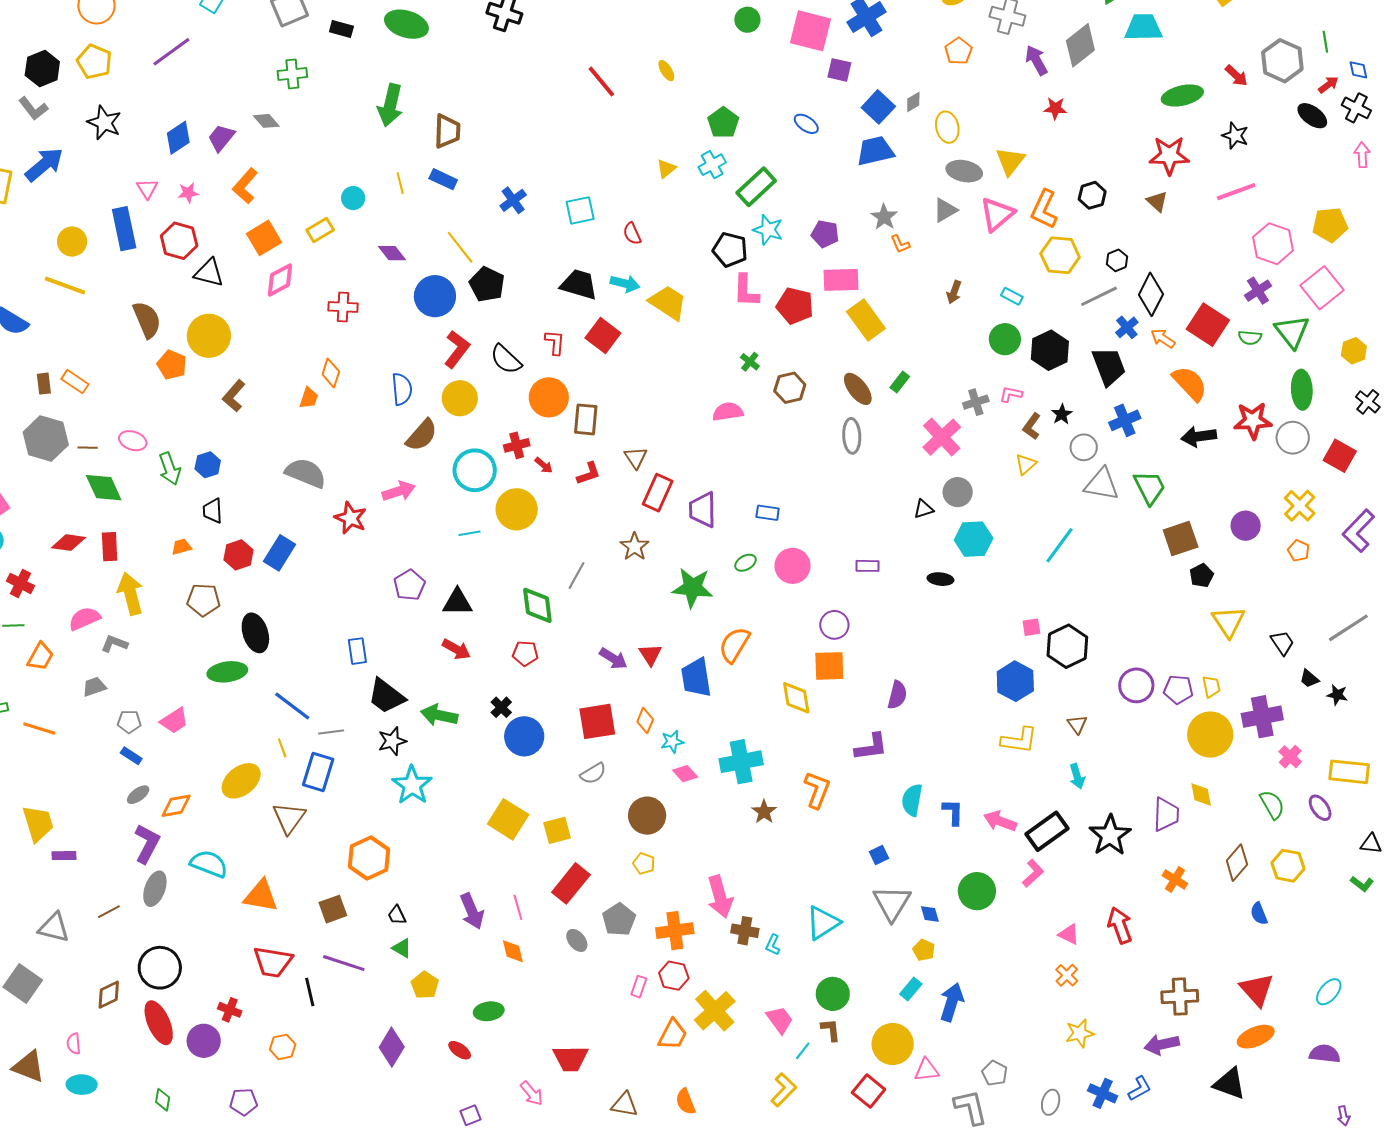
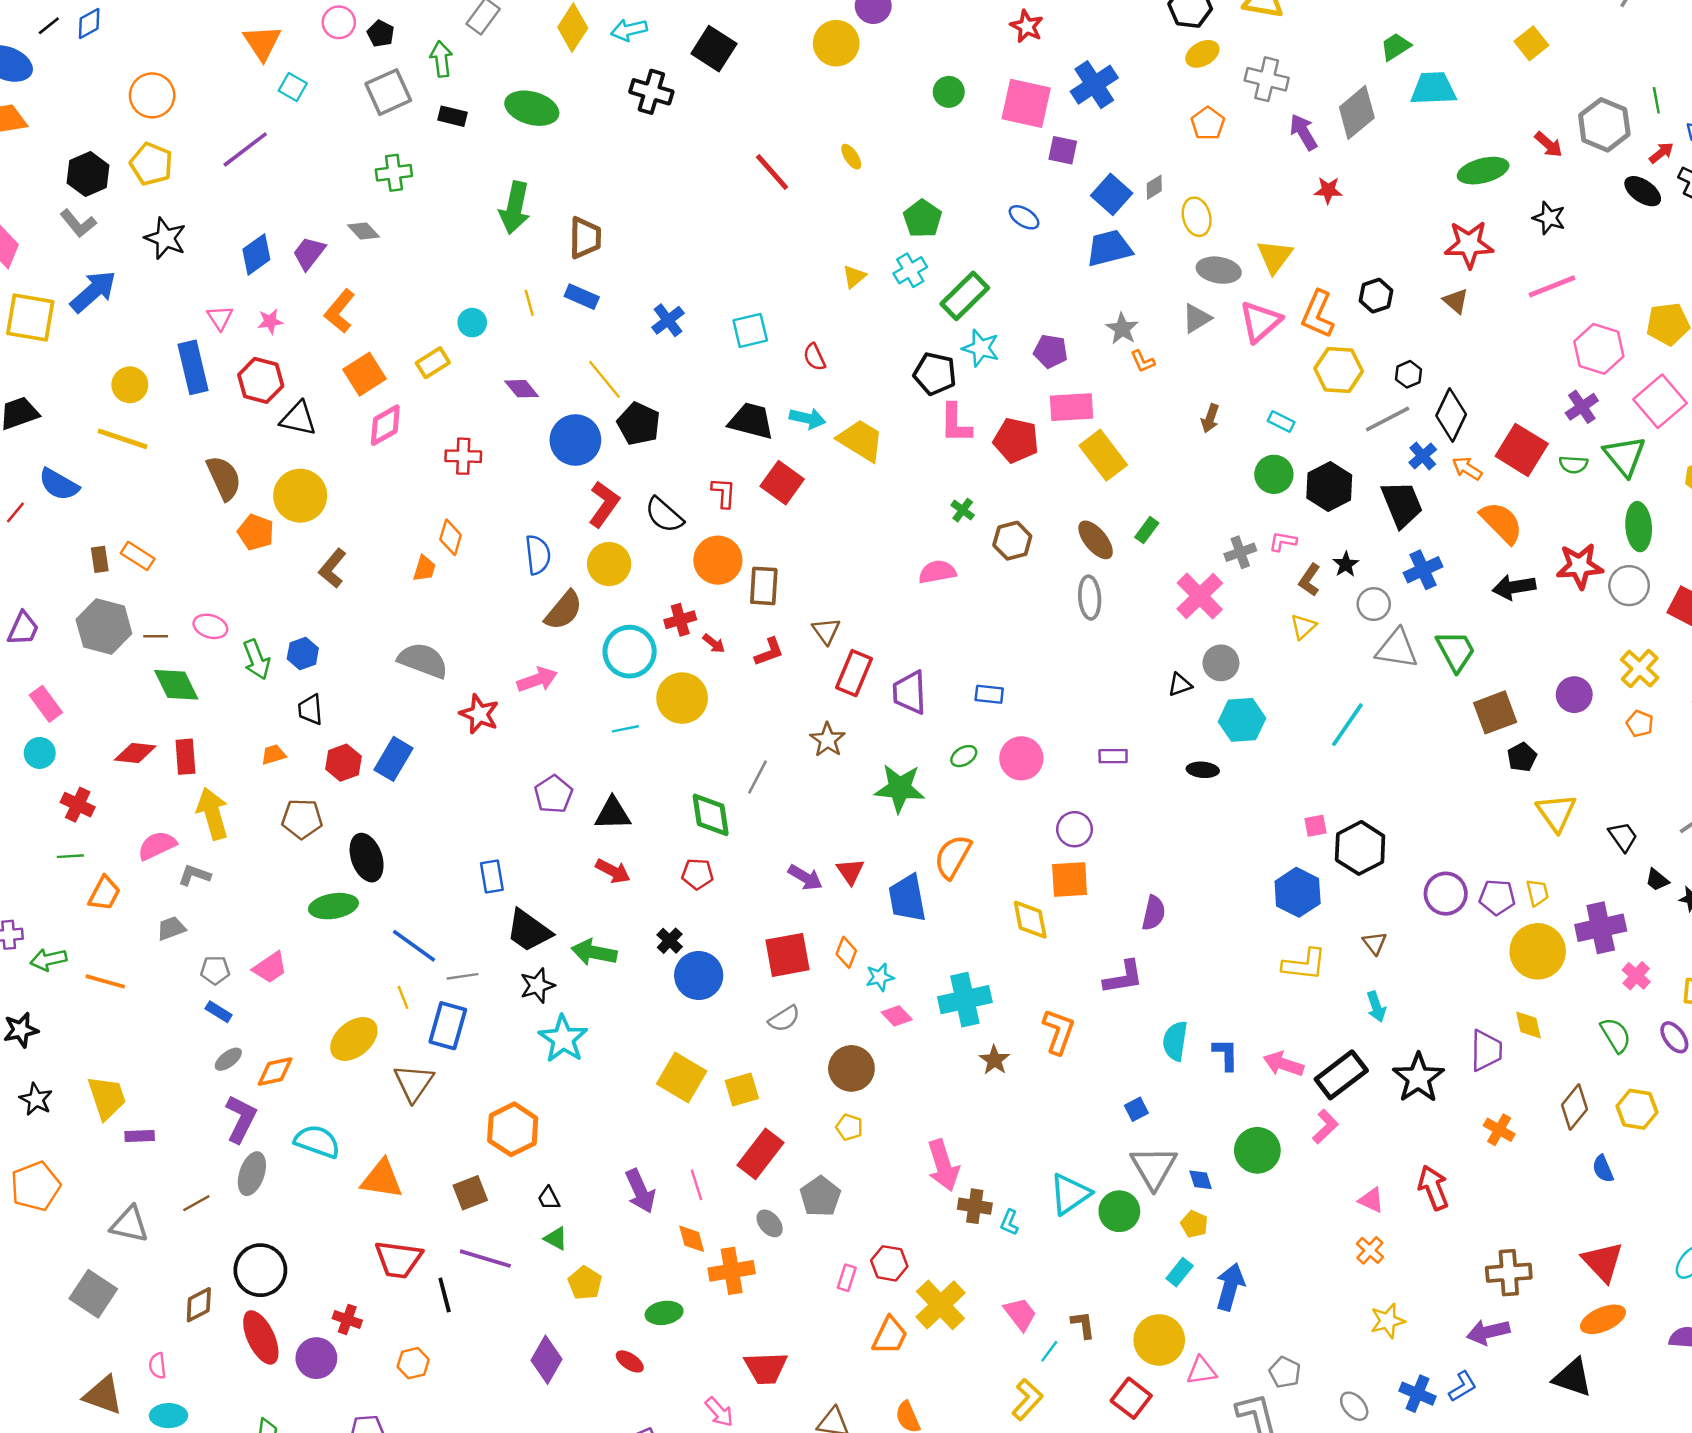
orange cross: (675, 931) -> (732, 1271), moved
green circle: (833, 994) -> (1119, 1211), moved
gray ellipse: (1051, 1102) -> (1354, 1406), turned -55

